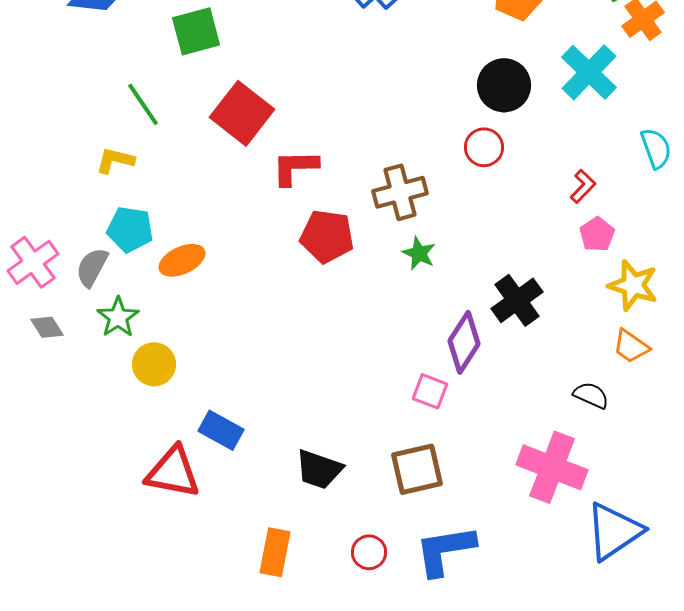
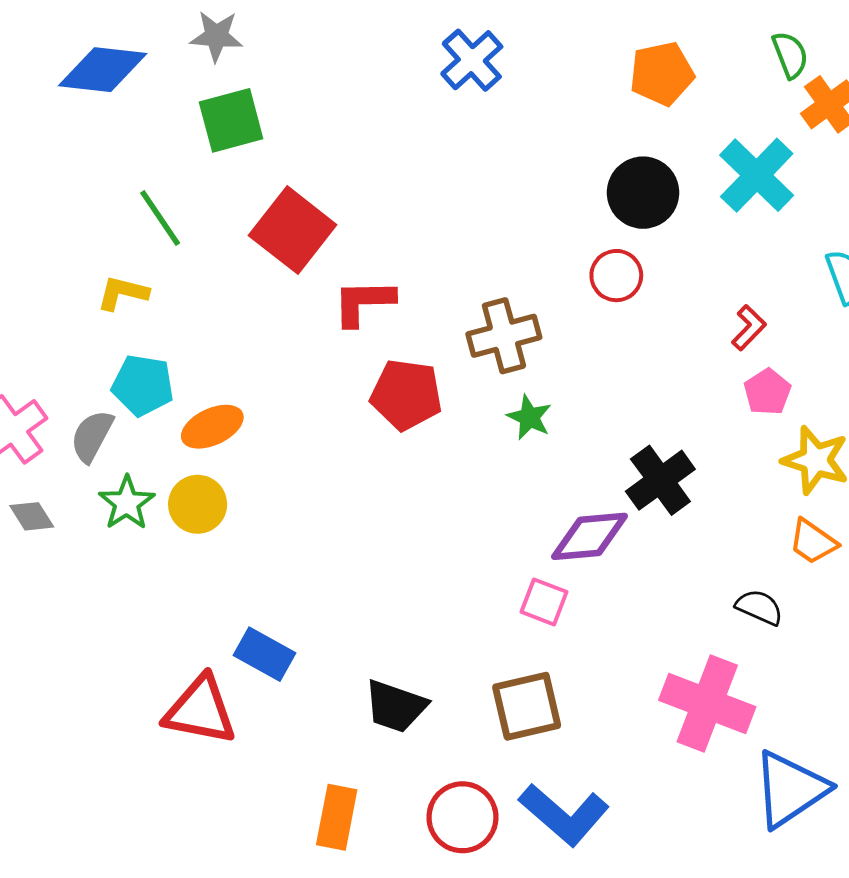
purple diamond: (464, 342) -> (590, 536), turned 52
yellow circle: (154, 364) -> (198, 504), moved
blue L-shape: (445, 550) -> (564, 815), turned -130
red circle: (369, 552) -> (462, 817), size x1.5

